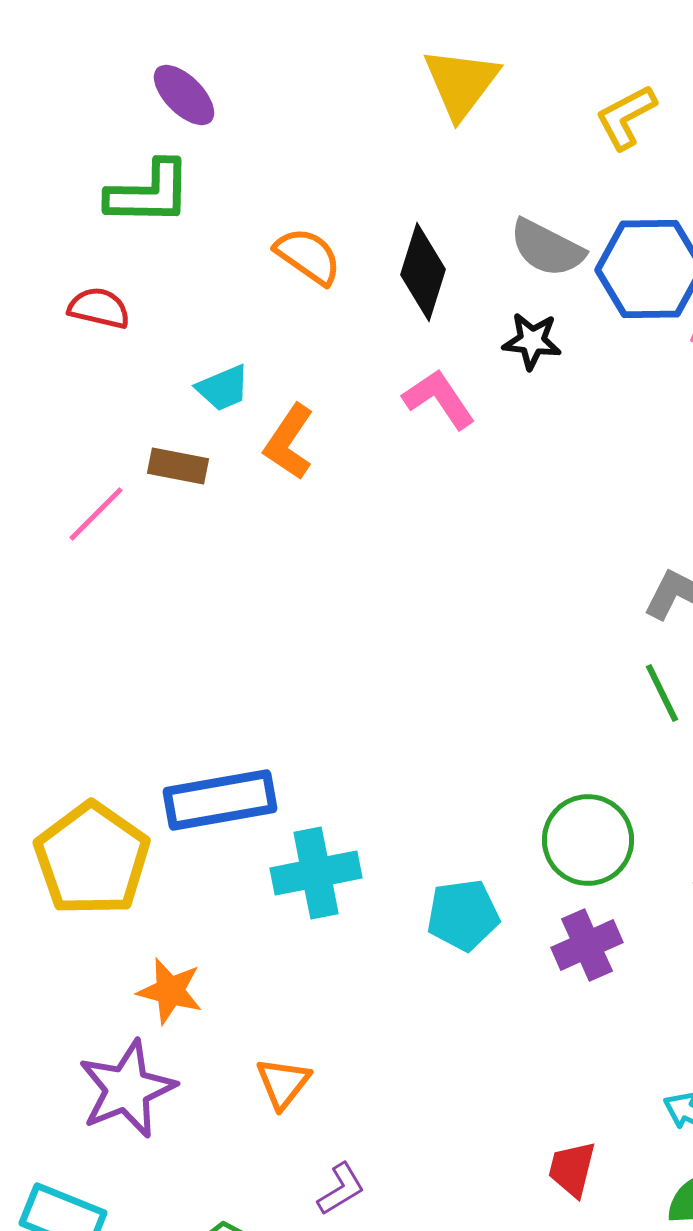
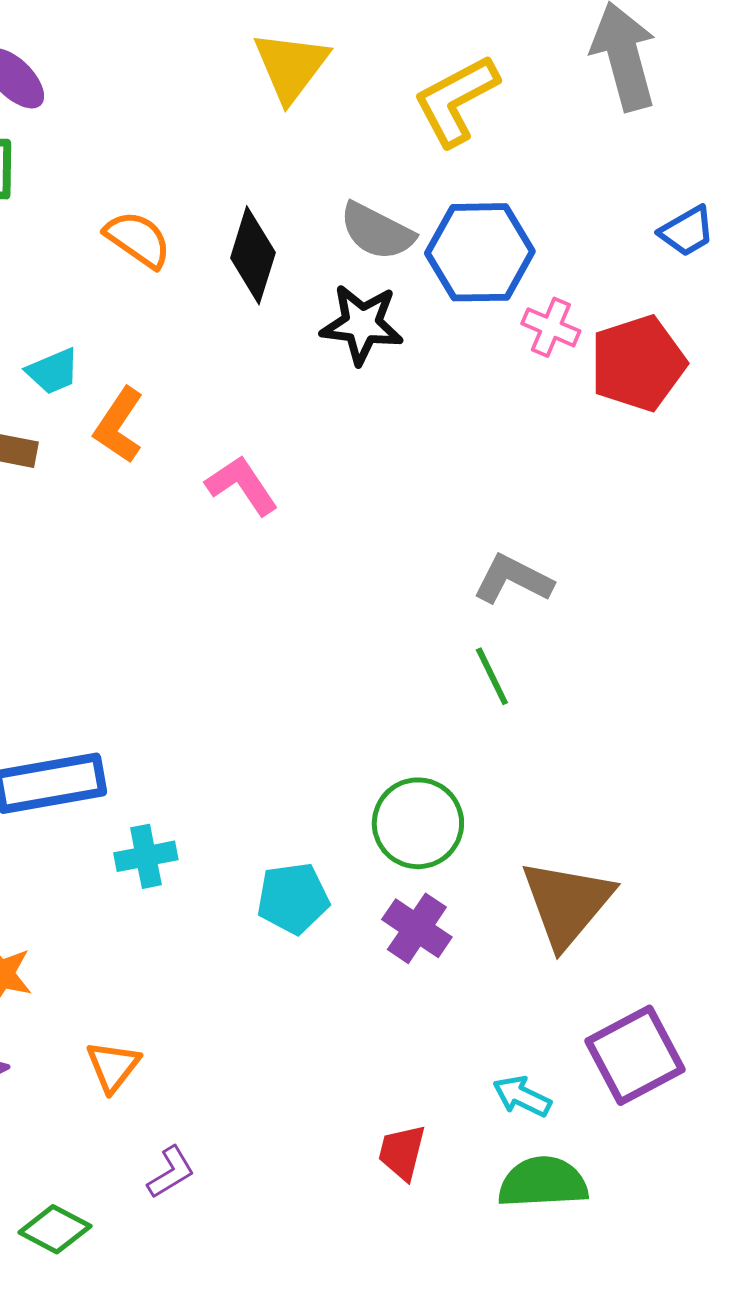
yellow L-shape: (626, 117) -> (456, 100), size x1.4
black star: (532, 341) -> (362, 324), size x1.4
pink L-shape: (439, 399) -> (242, 485), moved
cyan cross: (316, 873) -> (146, 856), size x0.7
purple cross: (587, 945) -> (417, 928), turned -32

